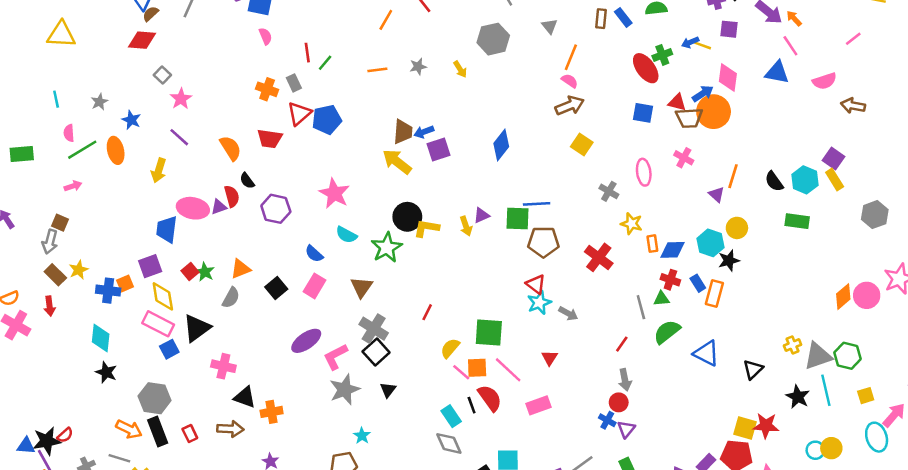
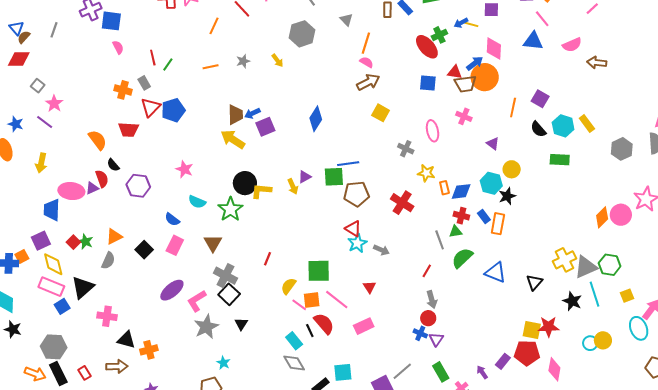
purple line: (179, 137) -> (45, 122), moved
purple square: (833, 159) -> (540, 99), moved
orange line: (733, 176) -> (513, 107), moved
pink star: (334, 193) -> (184, 169), size x0.7
yellow cross: (793, 345) -> (565, 260), size x1.6

